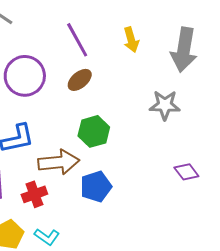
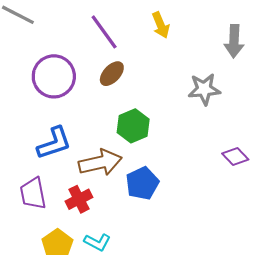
gray arrow: (184, 50) -> (234, 41), moved, size x0.7

